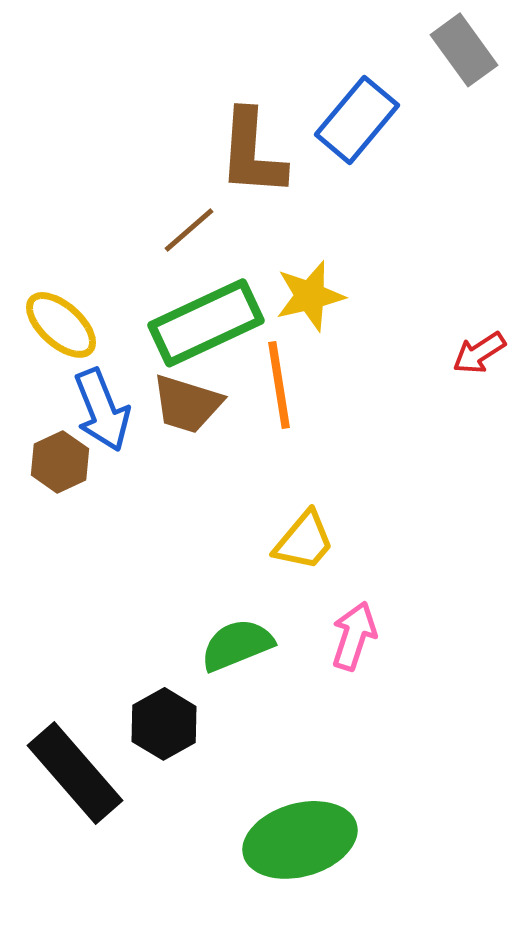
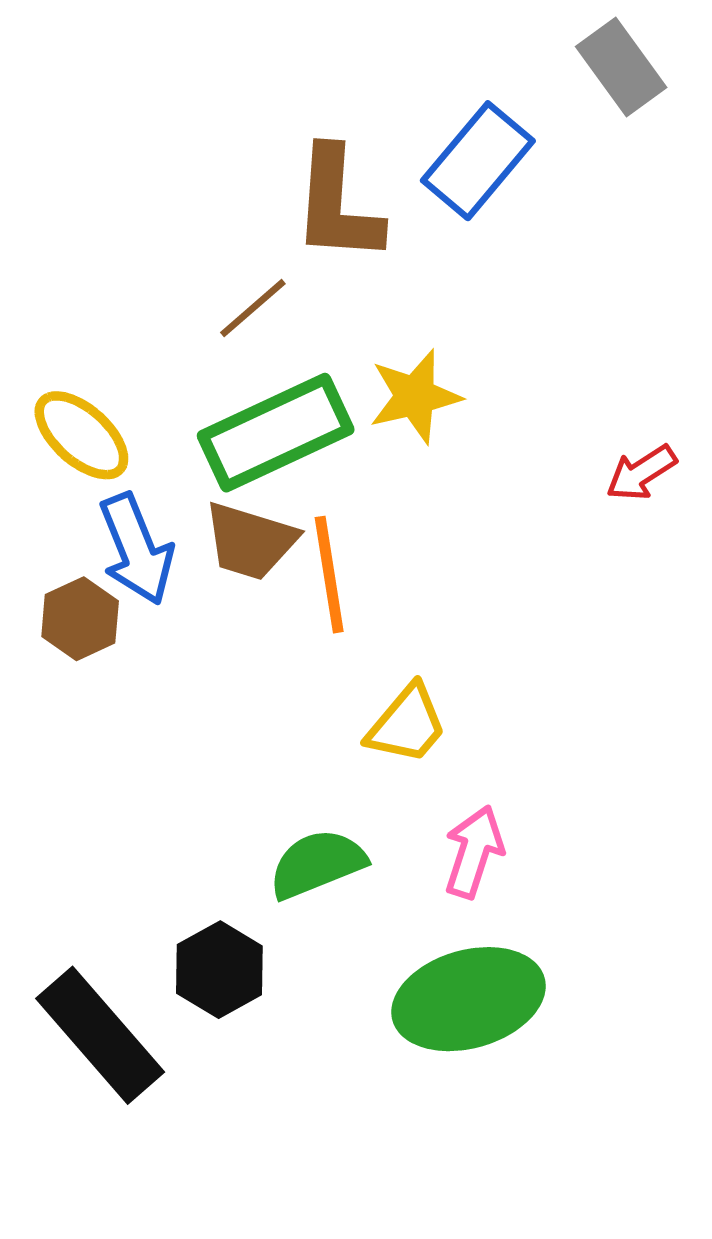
orange line: (279, 385) -> (329, 575), moved
green ellipse: (300, 840) -> (469, 999), moved

